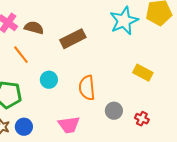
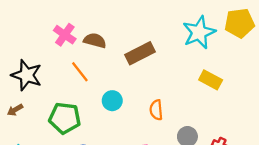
yellow rectangle: (143, 73) -> (211, 80), moved
orange semicircle: (87, 88) -> (156, 110), size x0.7

